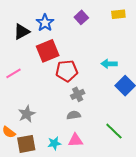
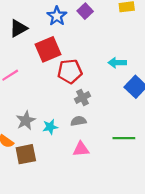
blue star: (45, 23) -> (57, 16), moved
green line: (114, 131) -> (124, 138), turned -42
cyan star: (54, 143) -> (50, 127), moved

